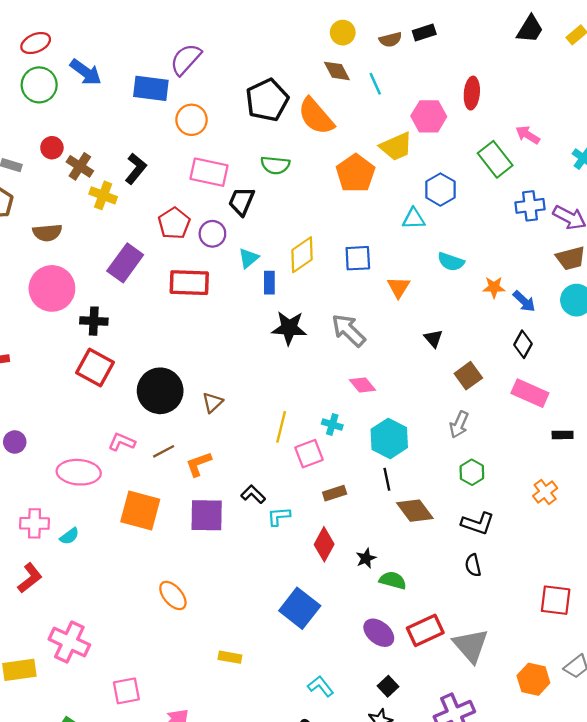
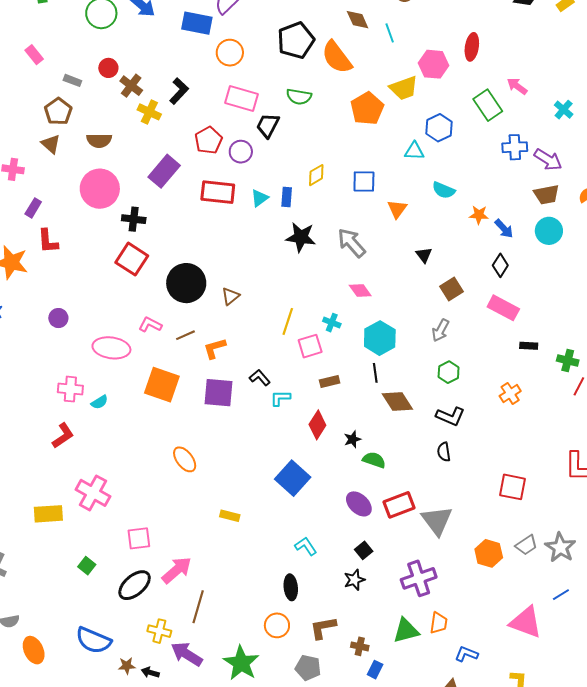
yellow diamond: (302, 255) -> (316, 175), size x0.7
cyan triangle: (249, 258) -> (260, 198), moved

